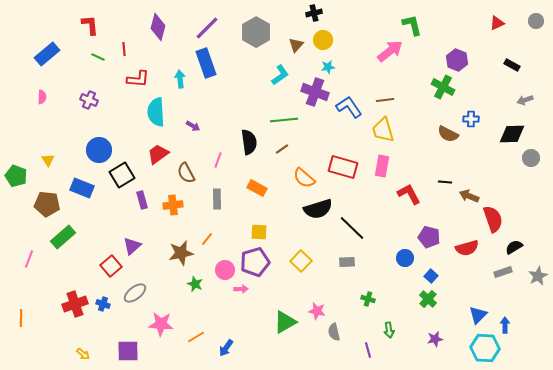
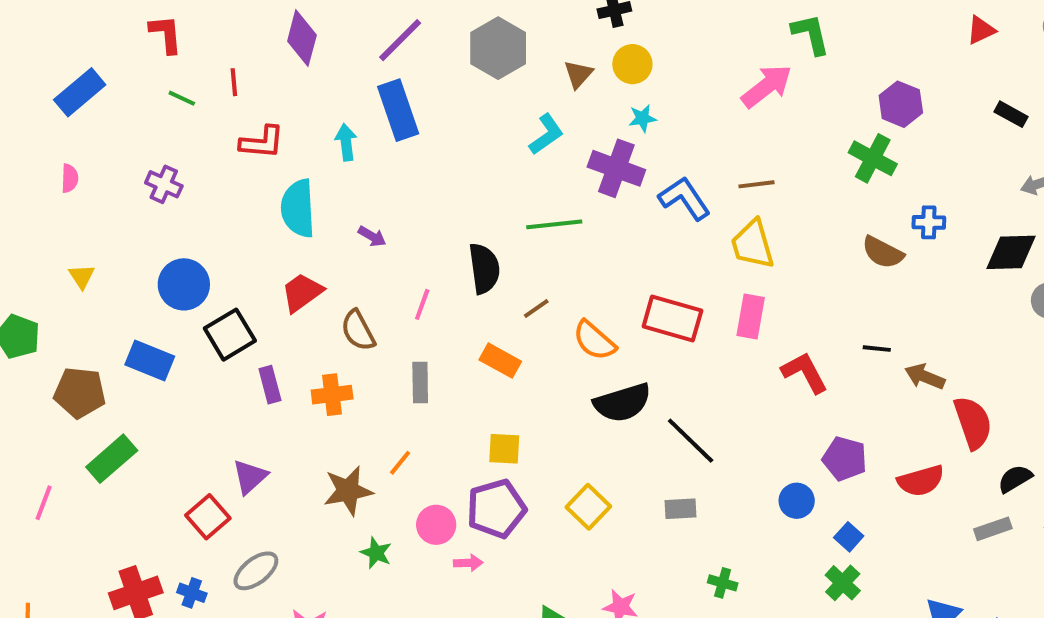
brown line: (282, 149) -> (536, 308), moved
yellow triangle: (48, 160) -> (82, 276), moved

